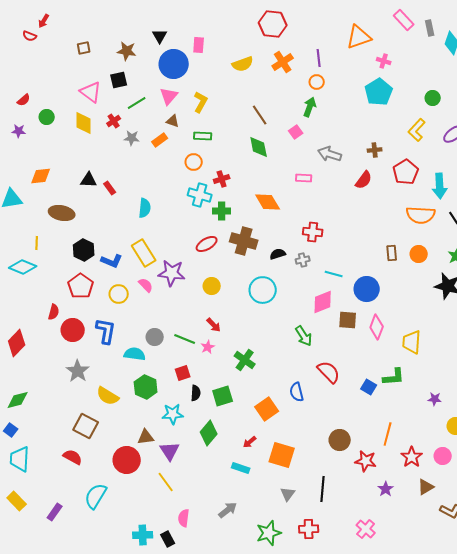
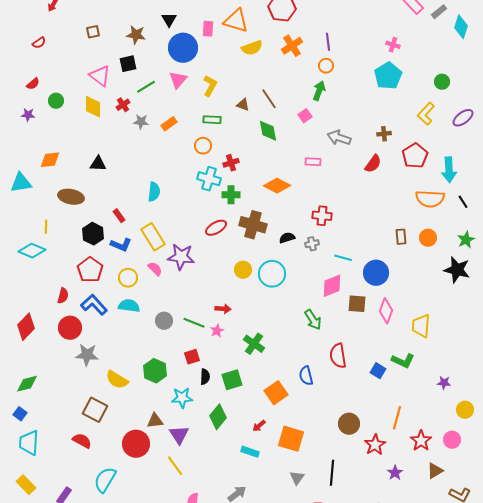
gray rectangle: (430, 28) -> (439, 12), turned 63
red semicircle: (30, 36) -> (39, 43), moved, turned -56
orange triangle: (359, 37) -> (236, 21), moved, turned 36
brown triangle: (173, 121) -> (243, 105), moved
red rectangle: (110, 188) -> (119, 216), moved
orange diamond: (268, 202) -> (277, 186), turned -32
yellow circle: (212, 286) -> (243, 270), moved
red arrow: (214, 325) -> (223, 309), turned -42
red circle: (73, 330) -> (70, 328), moved
blue L-shape: (106, 331) -> (94, 305), moved, turned -52
cyan semicircle: (135, 354) -> (129, 306), moved
gray star: (78, 371) -> (87, 355), turned -30
red semicircle: (329, 372) -> (338, 356), turned -145
green L-shape: (394, 377) -> (403, 361), turned 30
red star: (366, 461) -> (375, 445), turned 30

